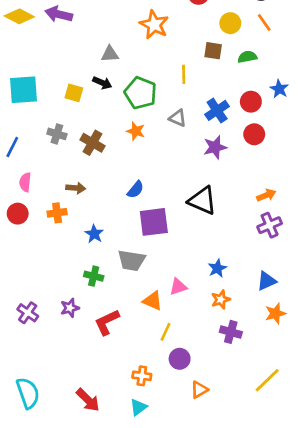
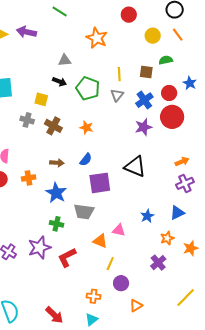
brown square: (213, 51) -> (146, 72), moved
yellow square: (74, 93) -> (41, 99), moved
gray triangle: (178, 118) -> (117, 95), moved, turned 48
orange star: (136, 131) -> (86, 127), moved
red circle: (254, 134) -> (172, 117), size x1.5
brown arrow: (76, 188) -> (57, 163), moved
blue star: (94, 234) -> (56, 193), size x1.5
blue triangle: (267, 281) -> (177, 213), moved
pink triangle: (178, 287) -> (119, 230), turned 32
orange star: (221, 300) -> (167, 238), moved
purple star: (70, 308) -> (39, 248), size x1.6
purple cross: (231, 332) -> (158, 263), turned 35

